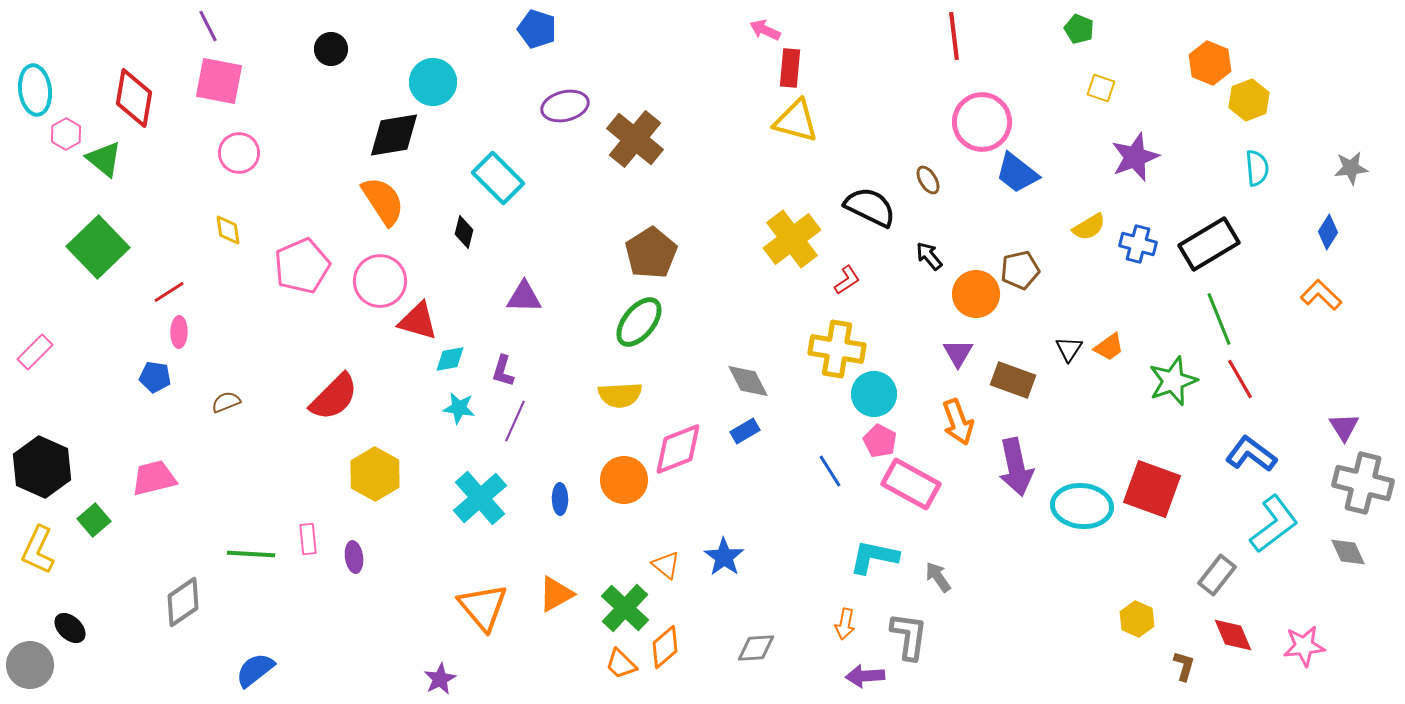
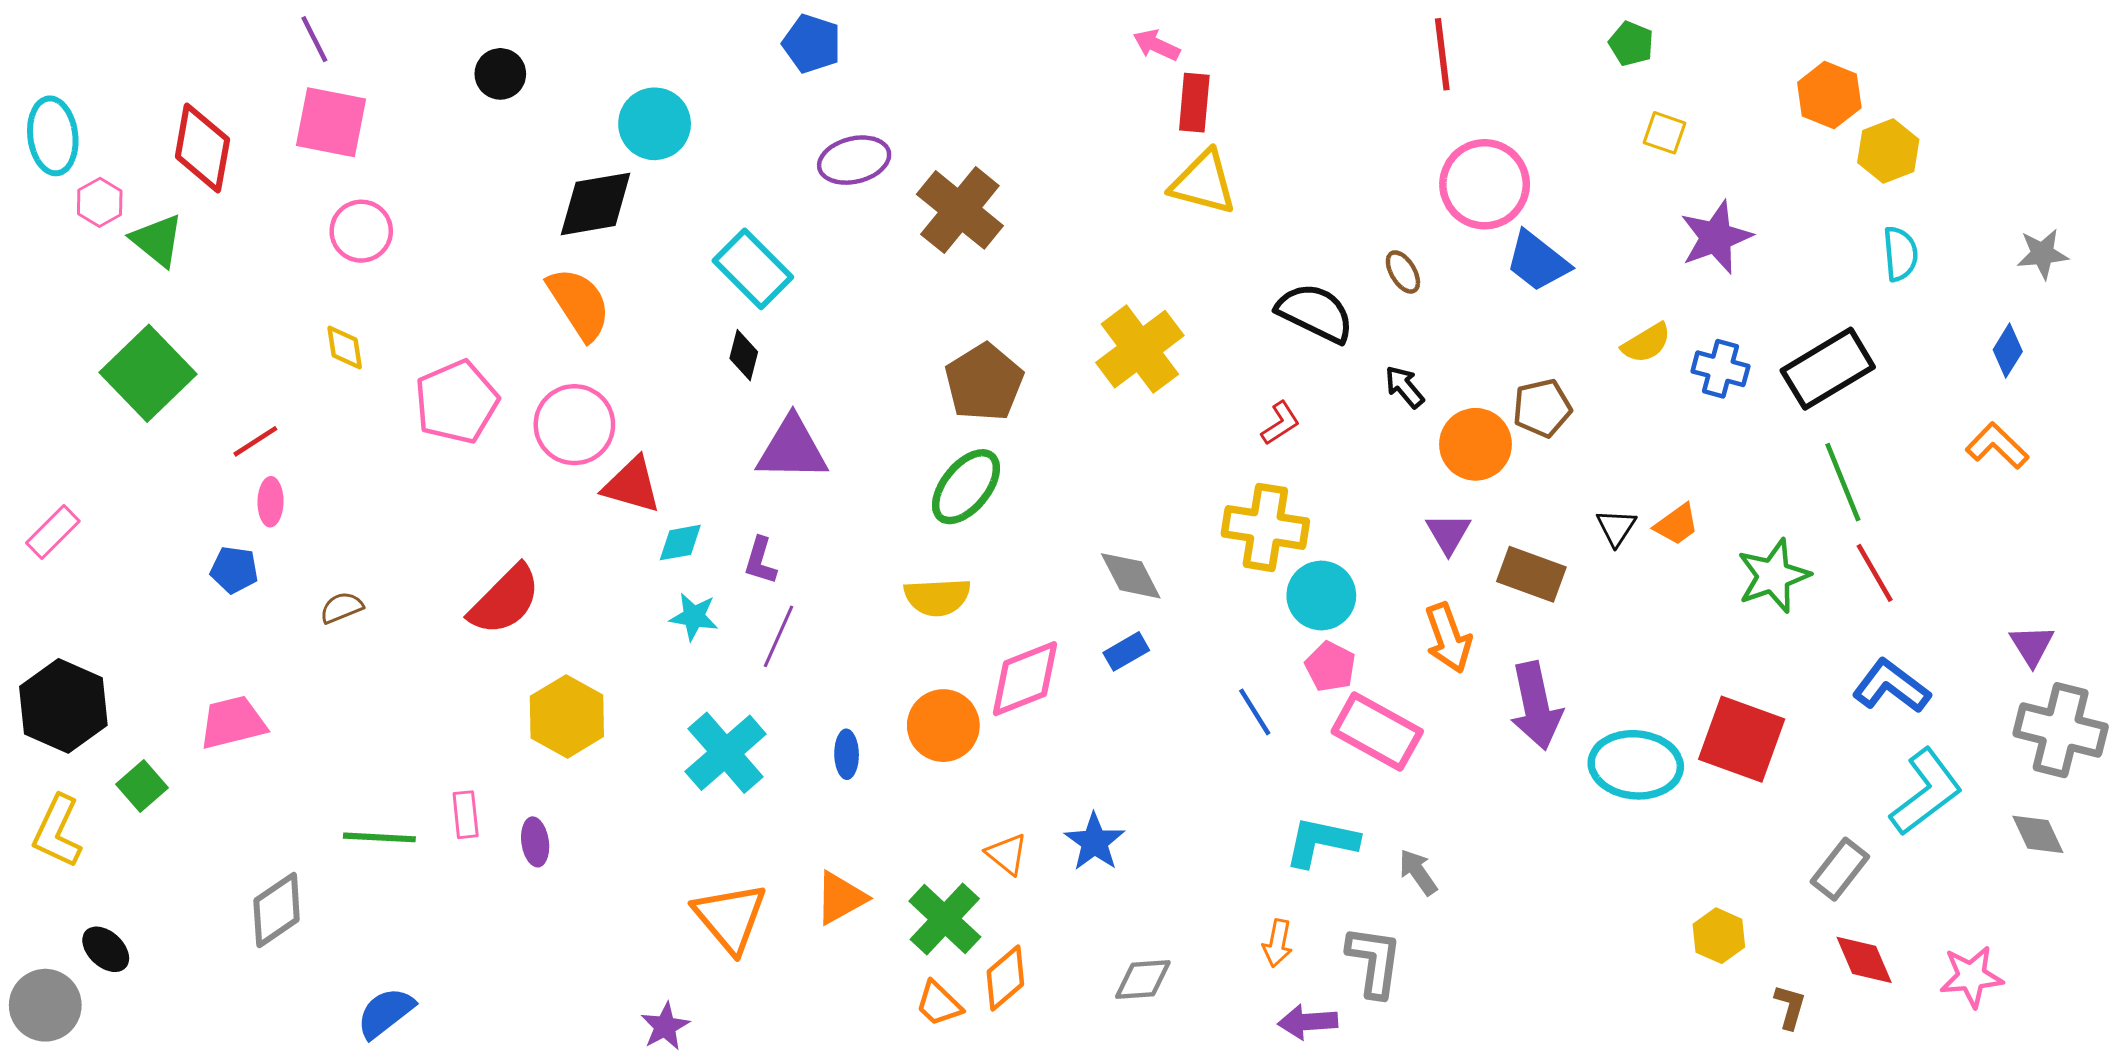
black diamond: (464, 232) -> (744, 355), moved
yellow cross: (792, 239) -> (1140, 349), moved
purple triangle: (524, 297) -> (792, 449), size x1.4

